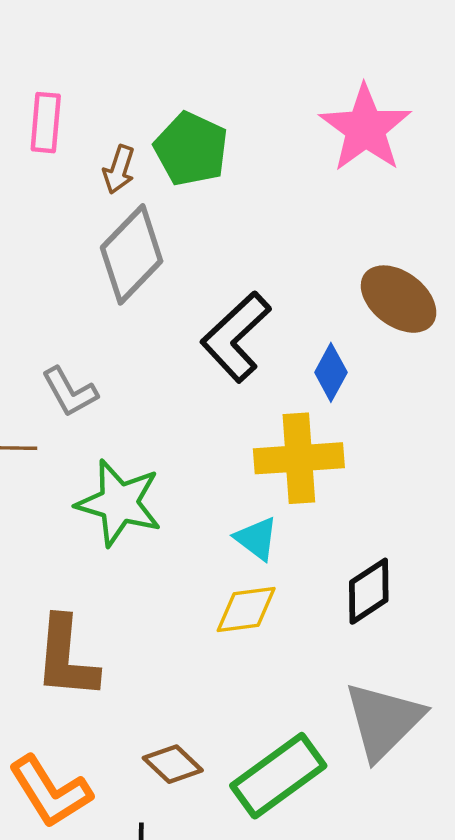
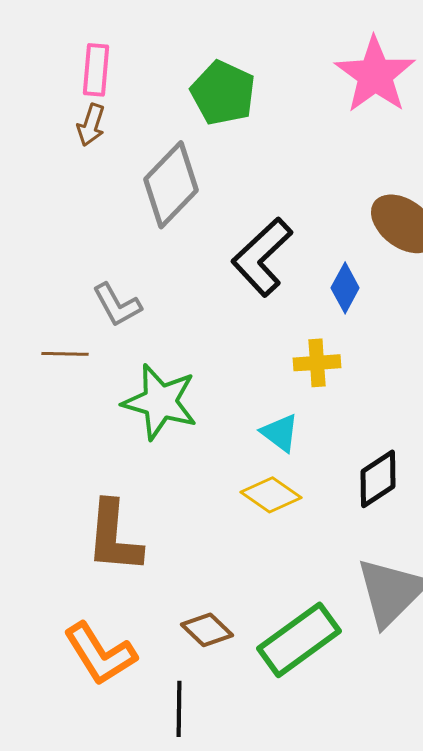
brown arrow: (119, 170) -> (91, 125), moved
yellow cross: (299, 458) -> (317, 363), size x0.6
yellow diamond: (246, 610) -> (271, 495), turned 42

